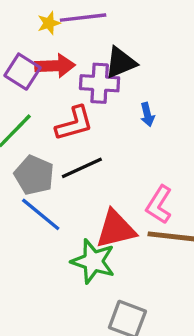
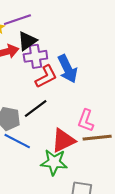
black triangle: (121, 63) -> (27, 41), moved
blue arrow: (147, 115) -> (68, 69), size x2.0
red L-shape: (74, 123) -> (46, 77), moved

